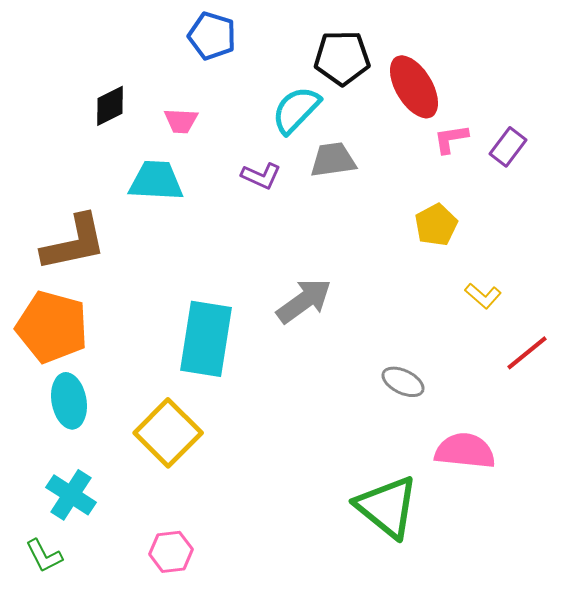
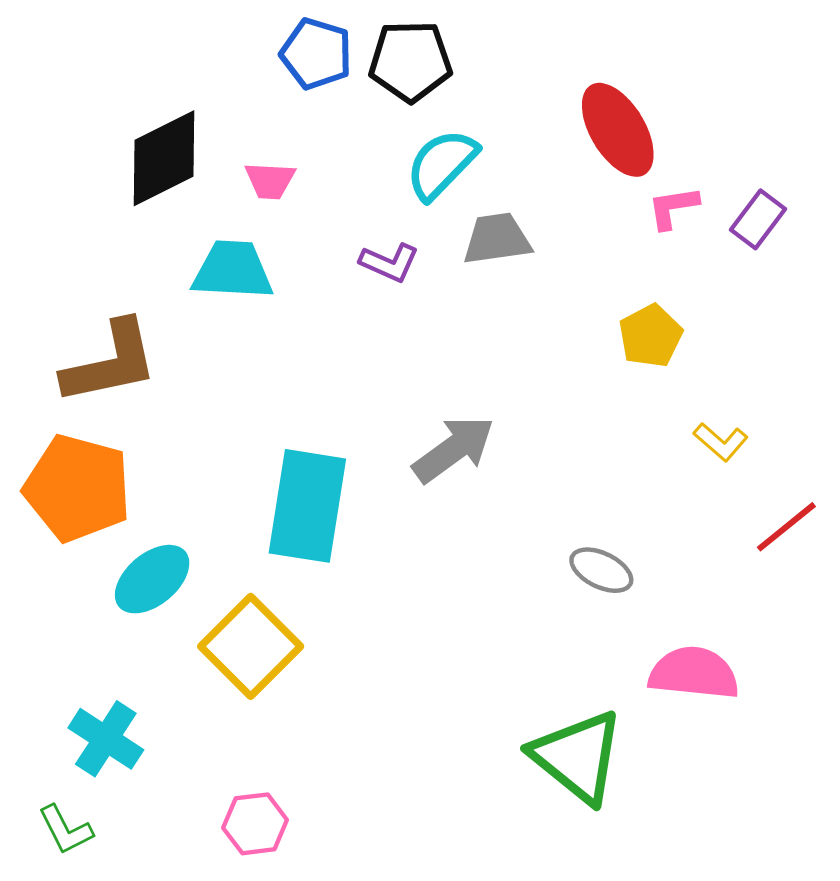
black pentagon: (342, 58) -> (410, 61), moved
black diamond: (110, 106) -> (164, 158), size x1.6
cyan ellipse: (69, 401) -> (152, 579), moved, turned 60

